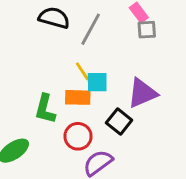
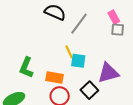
orange rectangle: (78, 97) -> (54, 77), moved
green L-shape: (45, 109) -> (26, 68), moved

